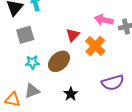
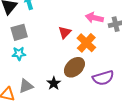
brown ellipse: (59, 61) -> (74, 67), moved
cyan star: (32, 62) -> (19, 54), moved
black star: (71, 94) -> (54, 83), moved

